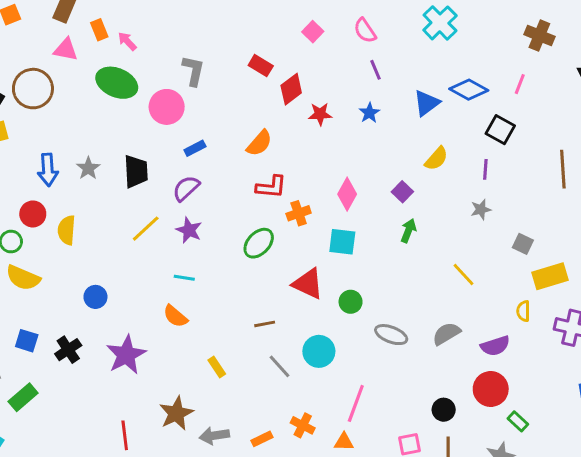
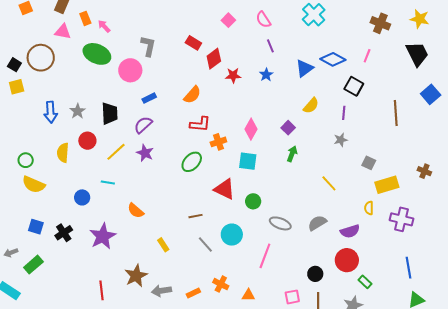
red circle: (33, 214) -> (87, 141), moved
cyan line: (184, 278) -> (108, 182), moved
pink line: (356, 403) -> (265, 256), moved

